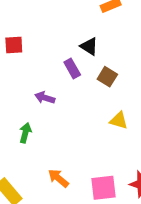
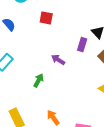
purple rectangle: (72, 68) -> (82, 45), turned 32

